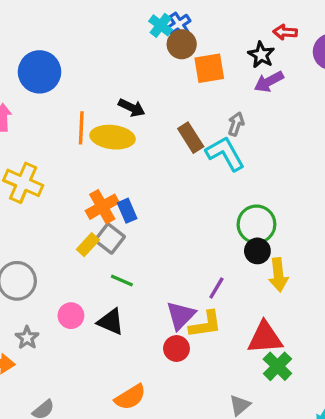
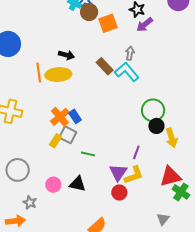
green line: (122, 280) -> (88, 154), moved

